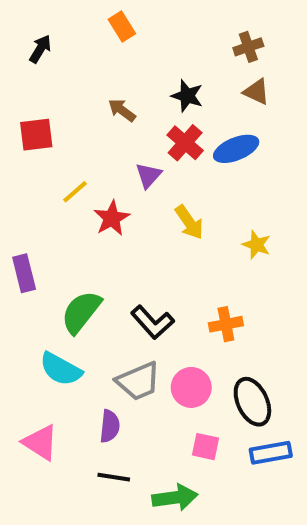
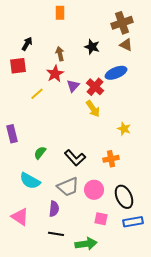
orange rectangle: (122, 27) -> (60, 13), turned 32
brown cross: (248, 47) -> (122, 23), size x1.5
black arrow: (40, 49) -> (27, 44), moved
brown arrow: (122, 110) -> (60, 54), turned 40
red cross: (185, 143) -> (95, 87), moved
red star: (112, 218) -> (55, 74), moved
yellow star: (256, 245) -> (124, 129), moved
green semicircle: (81, 312) -> (40, 153), size x0.6

